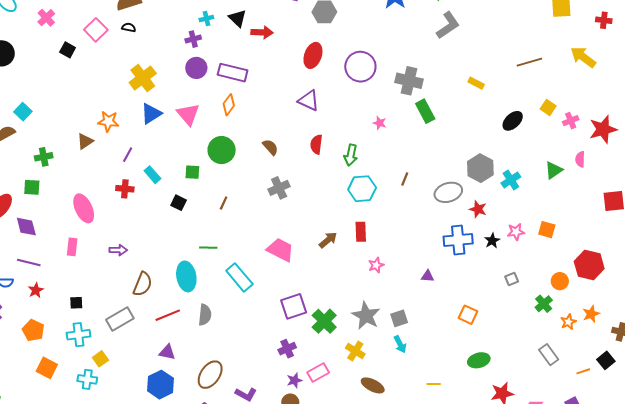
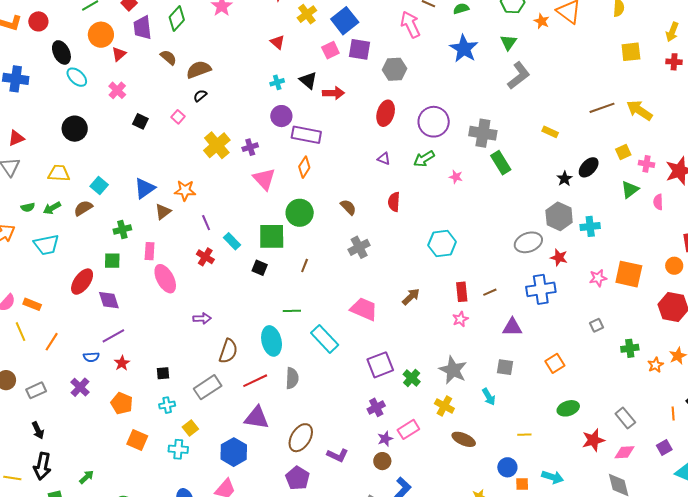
black semicircle: (129, 27) -> (200, 96), turned -48
pink square: (96, 30) -> (178, 117), moved, size x0.6
purple cross: (193, 39) -> (250, 147), moved
yellow arrow: (583, 57) -> (639, 110), moved
purple circle: (196, 68) -> (281, 116), moved
purple triangle: (309, 101) -> (384, 159), size x0.6
yellow square: (548, 107) -> (623, 152), turned 35
blue triangle: (151, 114) -> (145, 188), moved
pink cross: (571, 121) -> (647, 164), turned 35
purple line: (128, 155) -> (206, 223), turned -49
green arrow: (351, 155) -> (424, 159), moved, turned 50
green triangle: (554, 170) -> (630, 190), moved
green square: (192, 172) -> (272, 236), size x1.8
brown line: (405, 179) -> (490, 292), moved, turned 48
cyan cross: (511, 180) -> (590, 226), turned 30
red cross: (125, 189) -> (205, 257), turned 30
orange square: (547, 230) -> (629, 274), size x1.6
red rectangle: (361, 232) -> (462, 292), moved
black star: (492, 241) -> (565, 179), moved
pink rectangle: (72, 247) -> (150, 251), moved
purple line: (29, 263) -> (113, 336), turned -40
purple triangle: (428, 276) -> (512, 327), size x1.5
orange circle: (560, 281) -> (674, 266), moved
green cross: (544, 304) -> (630, 348), turned 36
orange square: (468, 315) -> (555, 363), turned 36
gray square: (399, 318) -> (505, 367), moved, turned 30
green cross: (324, 321) -> (412, 378), size x0.7
cyan cross: (78, 335) -> (167, 405), size x0.7
purple triangle: (167, 352) -> (257, 418), size x1.5
gray rectangle: (549, 355) -> (625, 418), moved
orange line: (583, 371) -> (673, 413), turned -72
blue hexagon: (160, 385) -> (234, 452), moved

